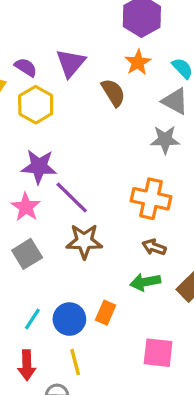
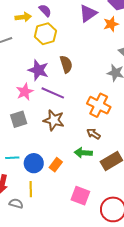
purple triangle: (71, 63) -> (88, 13), moved
brown semicircle: (113, 93) -> (66, 64), moved
purple line: (72, 198) -> (53, 93), turned -35
cyan line: (32, 319) -> (12, 158), turned 40

